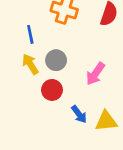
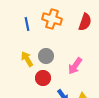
blue line: (30, 34) -> (27, 24), moved

